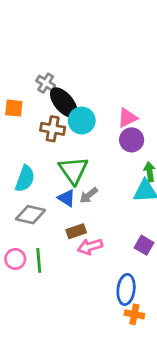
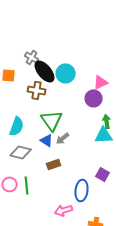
pink triangle: (127, 118) -> (101, 82), moved
cyan circle: (82, 120) -> (66, 73), moved
pink arrow: (90, 247) -> (64, 210), moved
blue ellipse: (126, 289) -> (82, 190), moved

